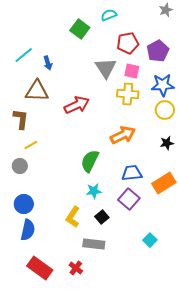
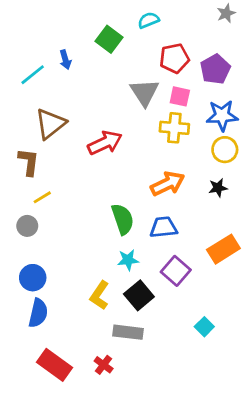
blue arrow: (48, 63) -> (65, 60), moved
brown triangle: (37, 91) -> (50, 124), turned -40
black star: (167, 143) -> (218, 188), moved
green semicircle: (90, 161) -> (123, 219), turned 135
blue trapezoid: (132, 173) -> (163, 227), moved
black square: (102, 217) -> (139, 295), size x1.5

